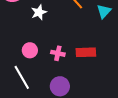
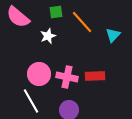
pink circle: (30, 50) -> (39, 74), size x1.5
pink cross: (58, 53) -> (67, 77), size x1.5

